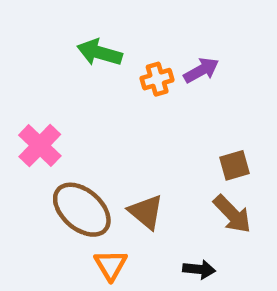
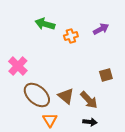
purple arrow: (201, 70) -> (101, 29), moved
brown arrow: (232, 214) -> (89, 100), moved

